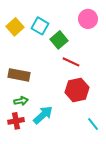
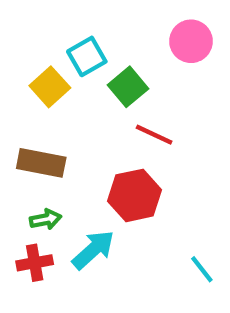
cyan square: (40, 26) -> (87, 56), turned 30
yellow square: (15, 27) -> (50, 87), moved
red hexagon: (77, 90) -> (135, 195), moved

